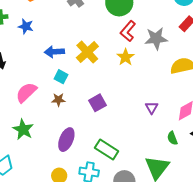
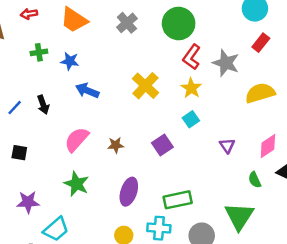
gray star: (156, 38) -> (226, 63), turned 30
blue arrow: (54, 52) -> (87, 90), moved, turned 30
cyan square: (61, 77) -> (191, 119), moved, turned 32
green rectangle: (107, 150) -> (178, 200), turned -40

